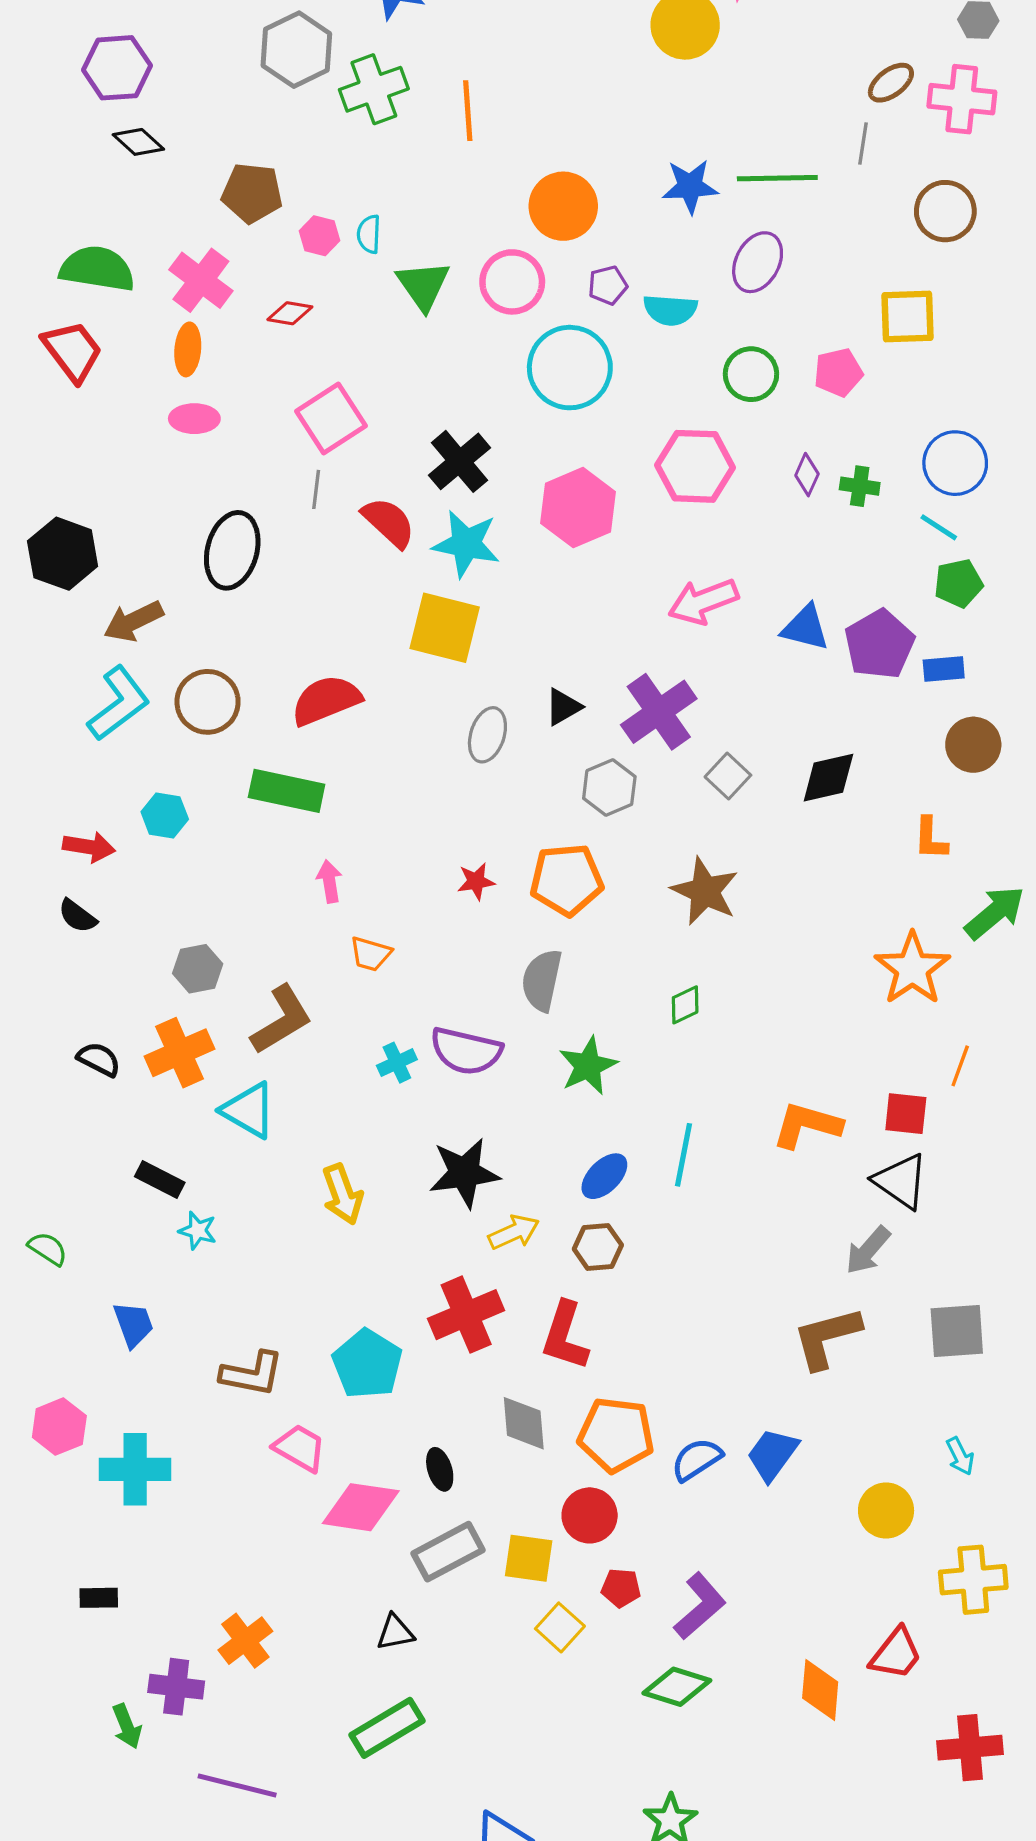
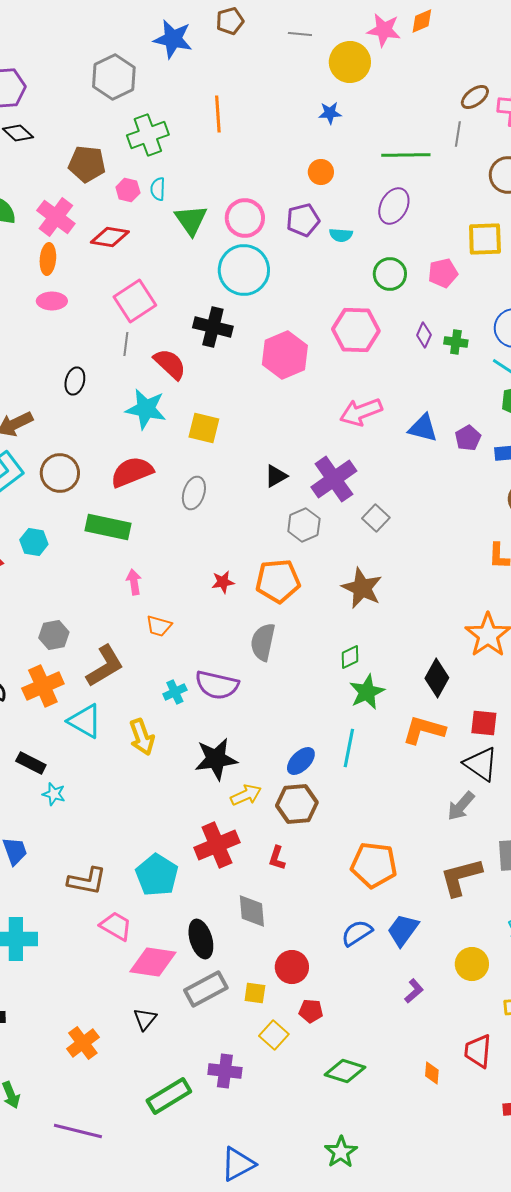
green cross: (374, 89) -> (148, 135), moved
blue star: (690, 186) -> (330, 113), moved, size x0.7
orange circle: (563, 206) -> (321, 172), moved, size x0.6
purple pentagon: (608, 285) -> (303, 220), size x1.4
cyan semicircle: (670, 310) -> (341, 235), size x0.7
red diamond: (290, 313) -> (110, 237), size x1.4
cyan circle: (570, 368) -> (244, 270), moved
black cross: (459, 461) -> (213, 327), turned -36
cyan star: (466, 544) -> (146, 409), moved
black ellipse: (232, 550) -> (75, 381), size x0.6
yellow square: (445, 628) -> (204, 428), size x0.7
purple pentagon: (879, 644) -> (468, 438), size x0.6
gray ellipse: (487, 735) -> (194, 493), moved
black diamond: (828, 778) -> (437, 678), moved, turned -48
green star: (588, 1066) -> (367, 692), moved
yellow arrow: (343, 1194) -> (142, 737), moved
brown hexagon: (598, 1247) -> (297, 804), size x1.4
red L-shape: (565, 1336) -> (277, 858), size x0.6
brown L-shape: (827, 1338) -> (461, 877), moved
orange pentagon: (616, 1435) -> (374, 865), moved
black ellipse: (440, 1469) -> (201, 939), size x1.5
yellow square: (529, 1558) -> (255, 993), size x0.7
purple L-shape: (700, 1606) -> (414, 991), moved, size x0.6
black triangle: (395, 1632) -> (145, 1019), moved, turned -40
red trapezoid: (896, 1654) -> (478, 1051), turned 147
purple cross: (176, 1687) -> (225, 1071), moved
orange diamond: (820, 1690) -> (432, 1073), size x0.6

